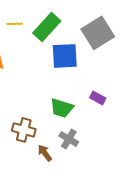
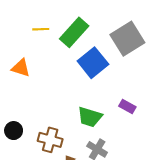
blue square: (65, 56) -> (93, 63), turned -36

